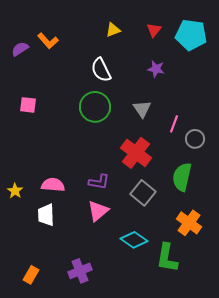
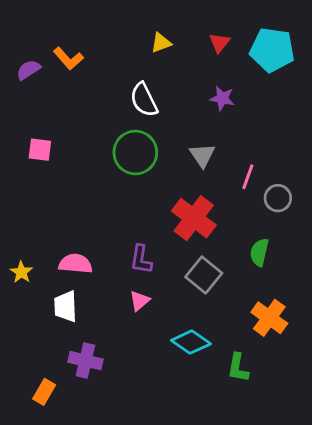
green semicircle: (182, 177) -> (259, 252), size x0.7
purple L-shape: (99, 182) -> (141, 259), turned 90
pink triangle: (98, 211) -> (140, 301), size x0.7
green L-shape: (167, 258) -> (238, 368), size x0.7
purple cross: (80, 271) -> (85, 361), moved, turned 35

